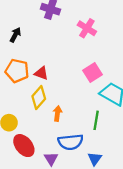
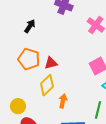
red triangle: (41, 73) -> (51, 63), turned -40

